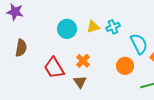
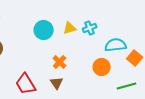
cyan semicircle: (139, 44) -> (116, 45), turned -70
red trapezoid: (54, 68) -> (26, 84), moved

